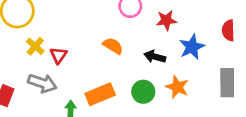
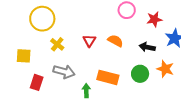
red triangle: (58, 55) -> (89, 41), moved
orange rectangle: (100, 94) -> (108, 77), turned 40

